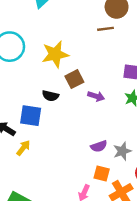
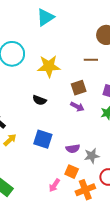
brown line: (105, 29) -> (91, 60), moved
brown square: (74, 79) -> (79, 88), moved
blue square: (31, 116) -> (43, 139), moved

